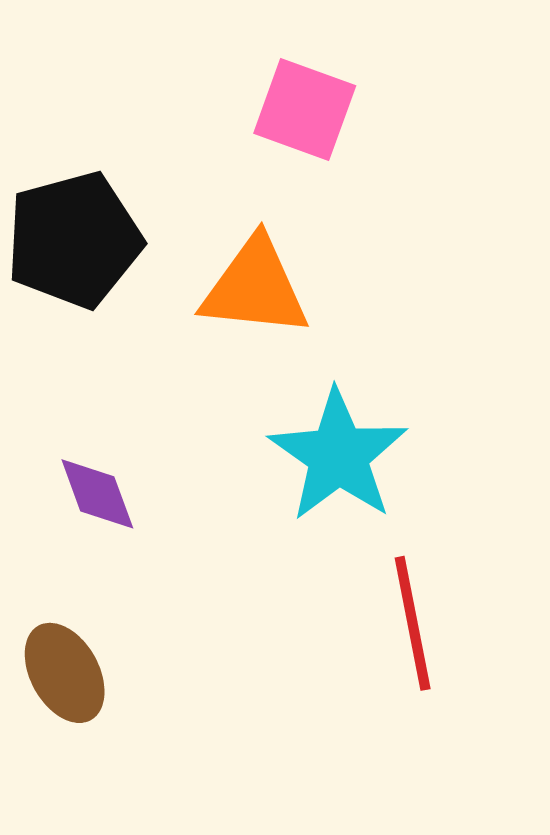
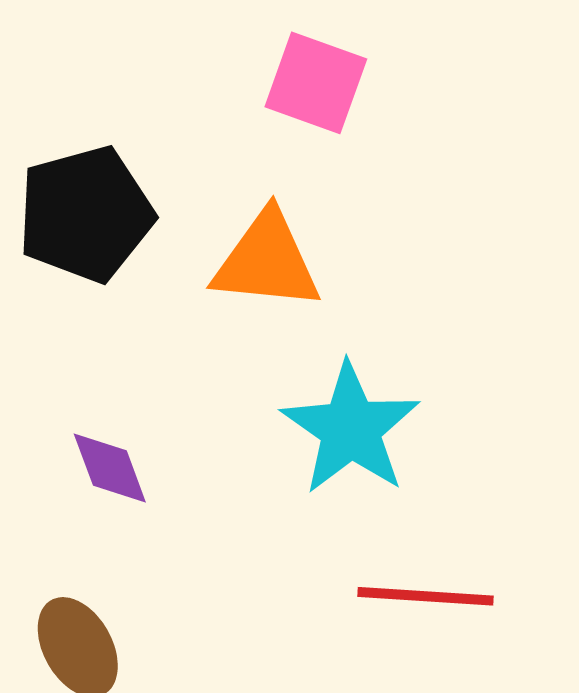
red line: (413, 623) -> (425, 596), turned -75

